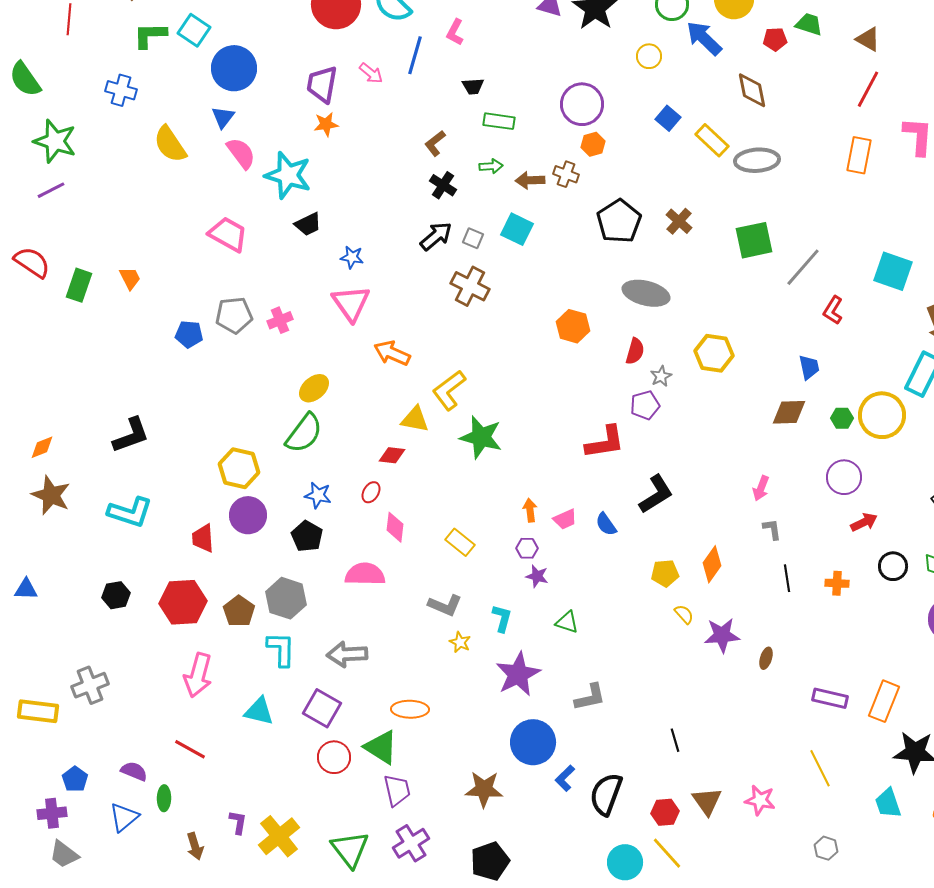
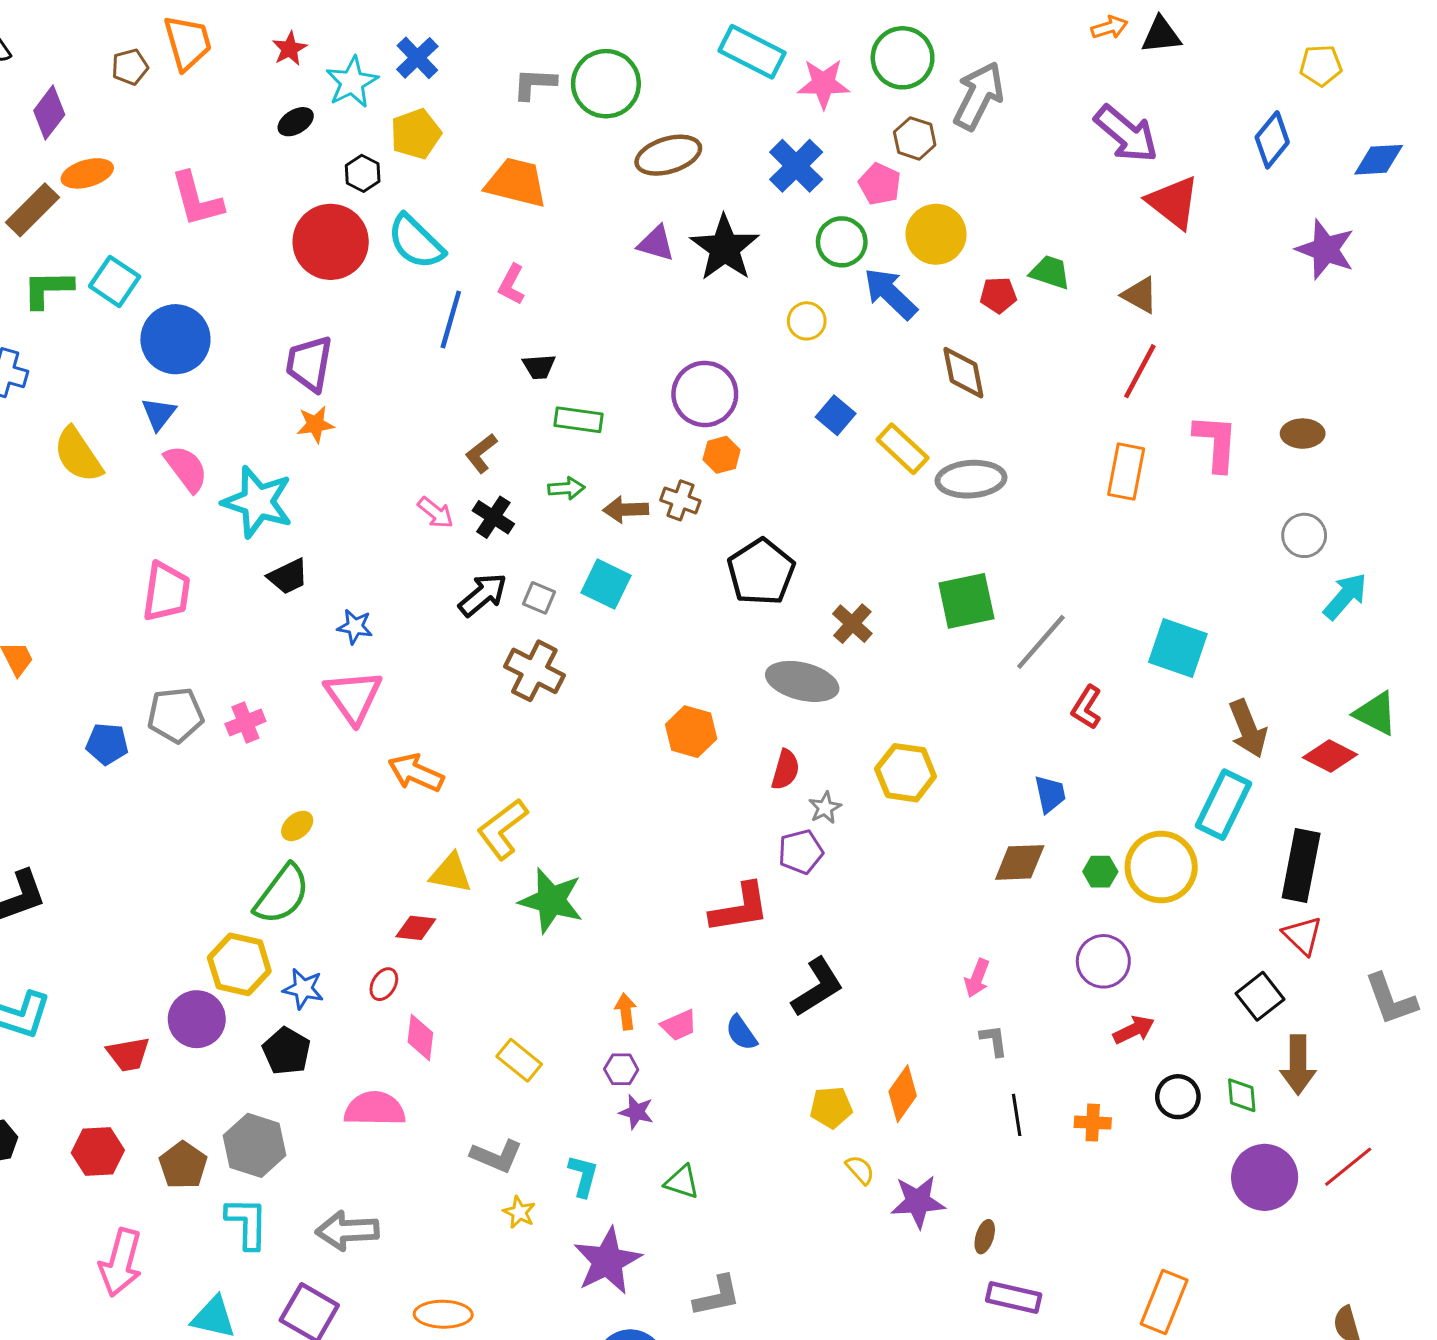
pink arrow: (371, 73) -> (436, 513), moved
brown cross: (679, 221) -> (852, 624), moved
pink trapezoid: (228, 234) -> (166, 592), turned 69
yellow ellipse: (314, 388) -> (297, 826), size x0.7
yellow hexagon: (239, 468) -> (239, 964), moved
red trapezoid: (203, 538) -> (128, 1054), turned -96
red hexagon: (183, 602) -> (98, 1151), size x0.7
purple rectangle: (830, 698) -> (1014, 1297), moved

